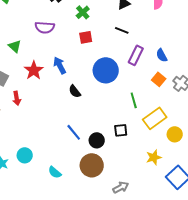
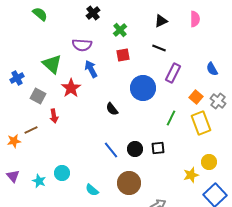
green triangle: (15, 46) -> (52, 64), size x1.5
blue semicircle: (162, 55) -> (212, 69), moved
blue arrow: (60, 65) -> (91, 69), moved
green line: (134, 100) -> (171, 118), turned 42
yellow rectangle: (155, 118) -> (201, 123), moved, turned -75
yellow circle: (175, 134) -> (209, 162), moved
black circle: (97, 140) -> (135, 149), moved

